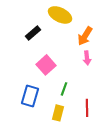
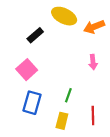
orange arrow: (85, 36) -> (94, 27), moved, turned 36
pink square: (46, 65) -> (27, 70), moved

